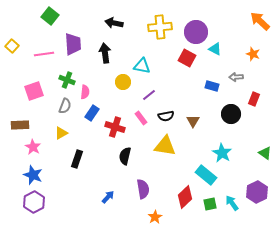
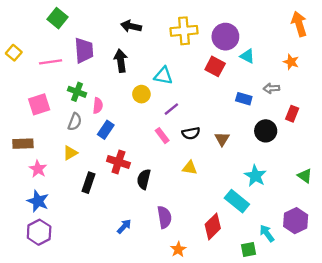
orange arrow: (260, 21) -> (299, 24), turned 30
red cross: (115, 127) -> (118, 162), moved
yellow triangle: (165, 146) -> (190, 168), size x0.6
green square: (210, 204) -> (248, 249), moved

